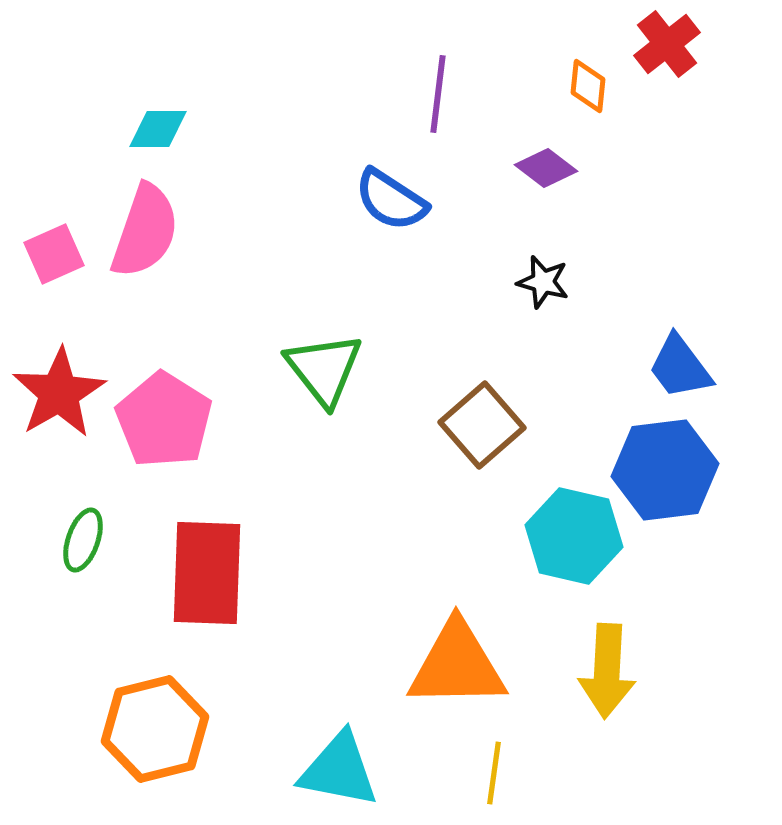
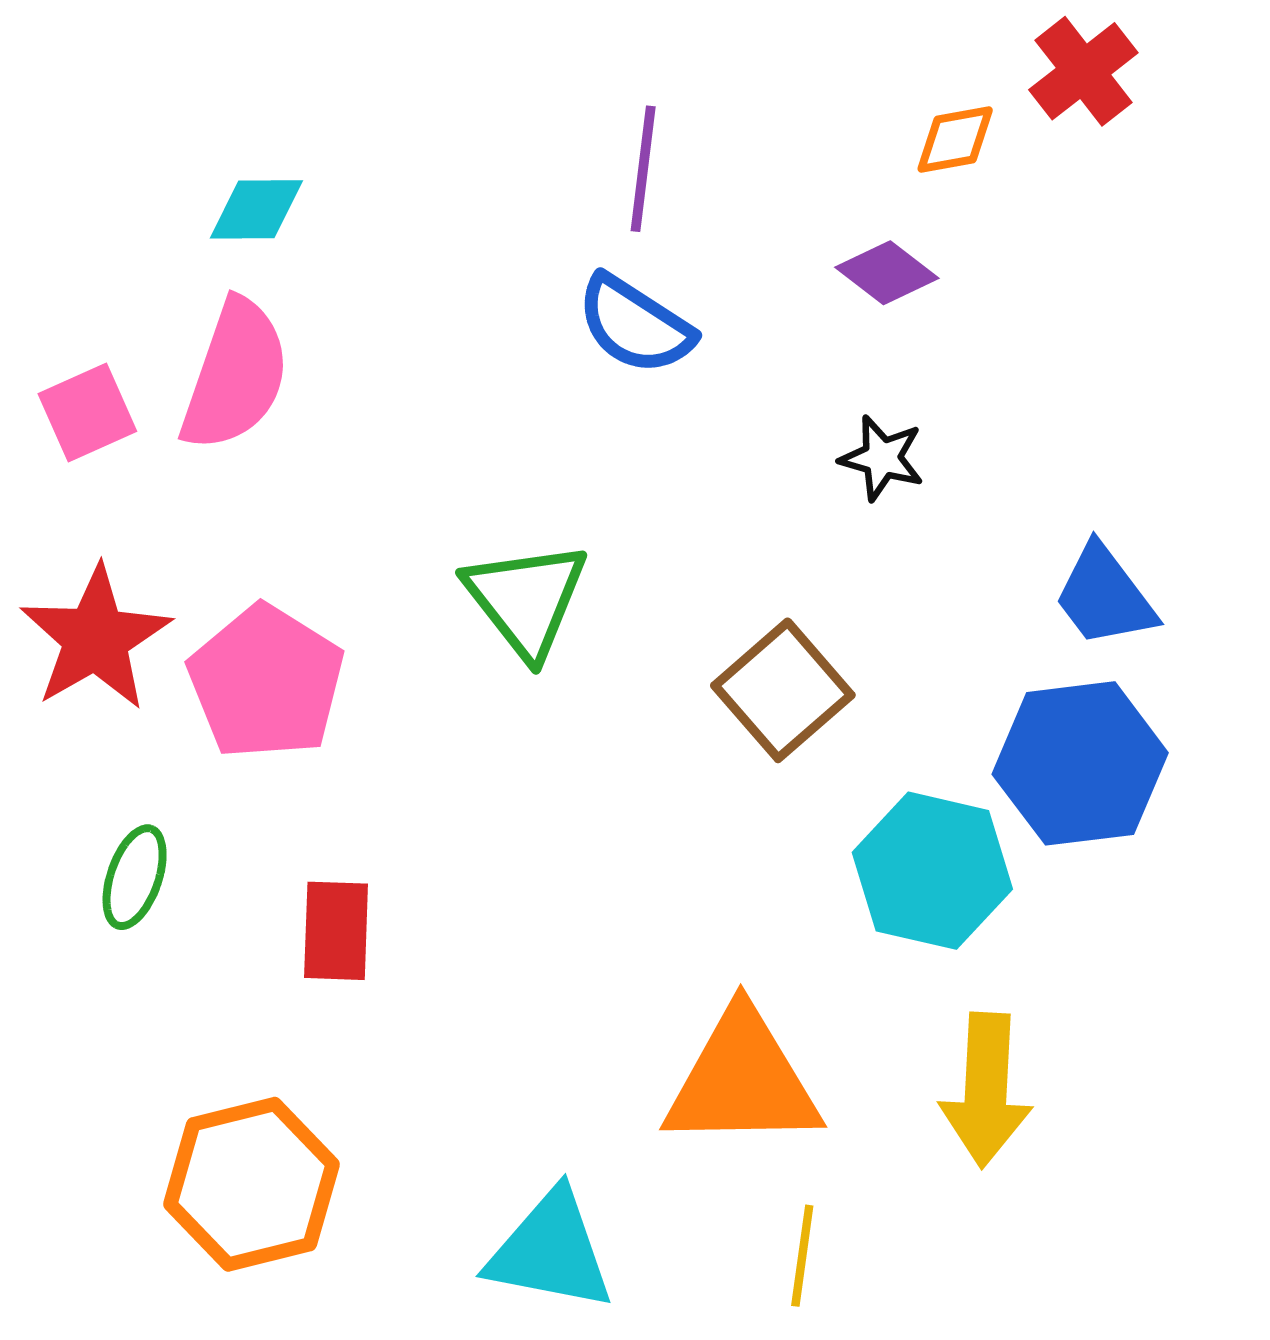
orange diamond: (588, 86) -> (955, 140), turned 74
purple line: (438, 94) -> (643, 169), moved
red rectangle: (207, 573) -> (336, 931), size x0.6

